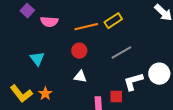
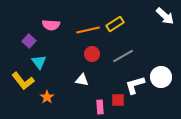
purple square: (27, 11) -> (29, 41), moved
red circle: (79, 51) -> (92, 54), moved
yellow L-shape: (21, 94) -> (23, 81), moved

